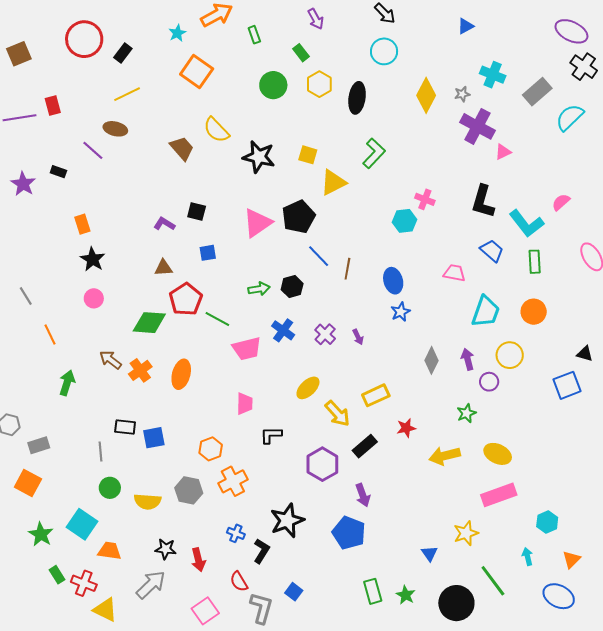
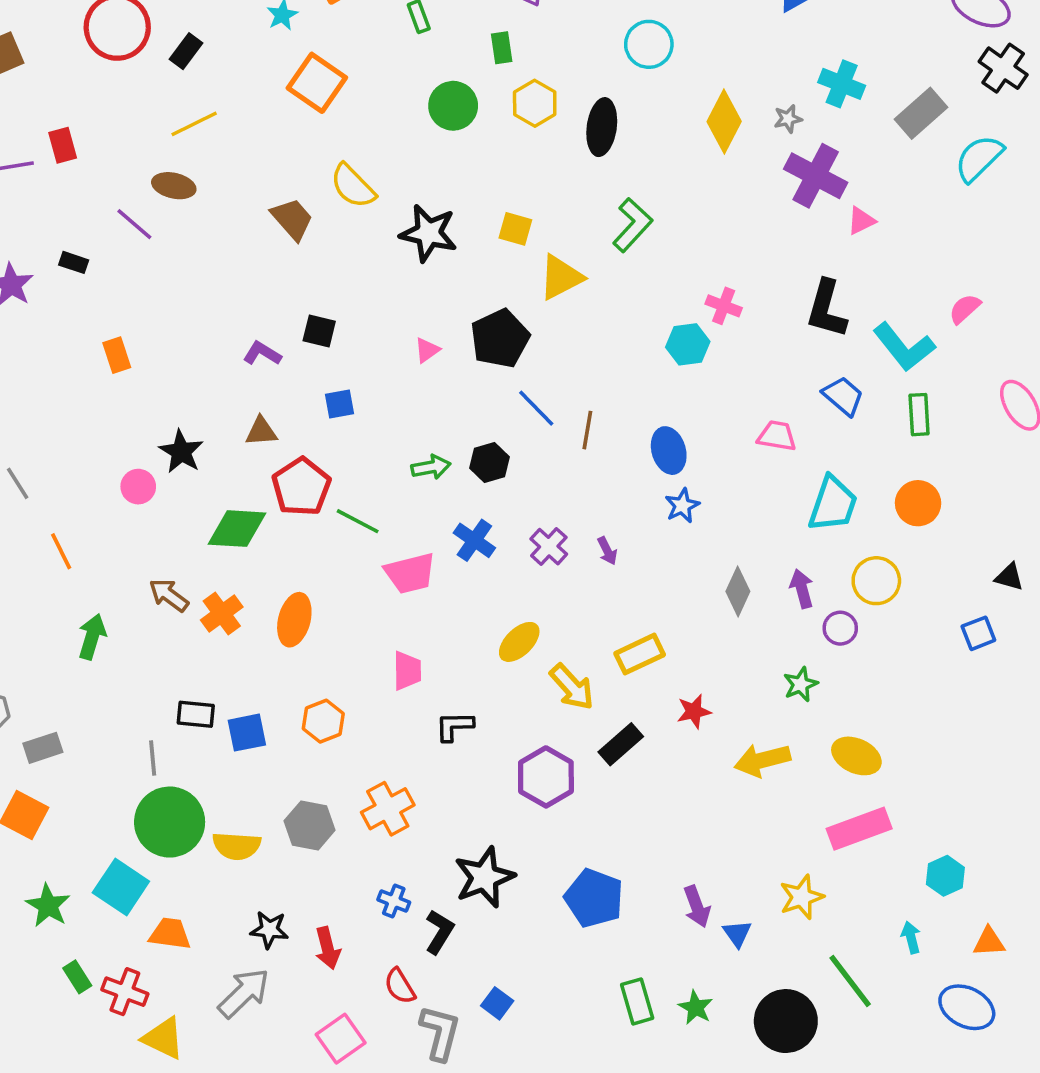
green rectangle: (301, 53) -> (502, 48), turned 30
pink triangle: (257, 223) -> (427, 350), size x0.5
black star: (93, 259) -> (181, 452), moved
blue square: (567, 385) -> (978, 633), size x0.7
orange hexagon: (211, 449) -> (323, 721), moved
green circle: (110, 488) -> (170, 822), size x1.8
purple arrow: (363, 495) -> (697, 906), moved
orange triangle: (571, 559) -> (989, 942), turned 42

